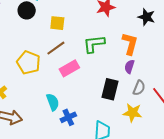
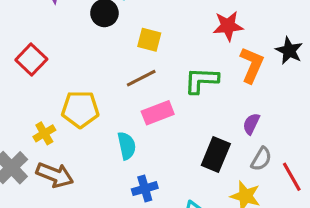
orange L-shape: (130, 44) -> (252, 65), moved
yellow pentagon: (29, 63) -> (80, 109), moved, turned -30
cyan semicircle: (53, 102) -> (127, 146), moved

